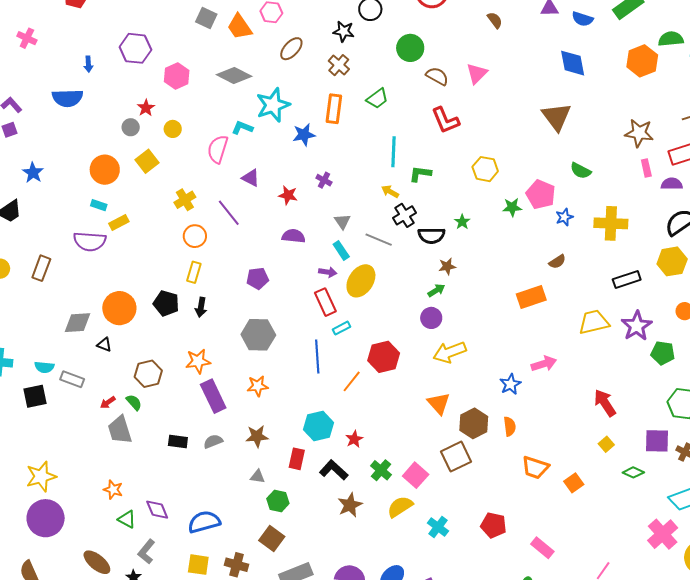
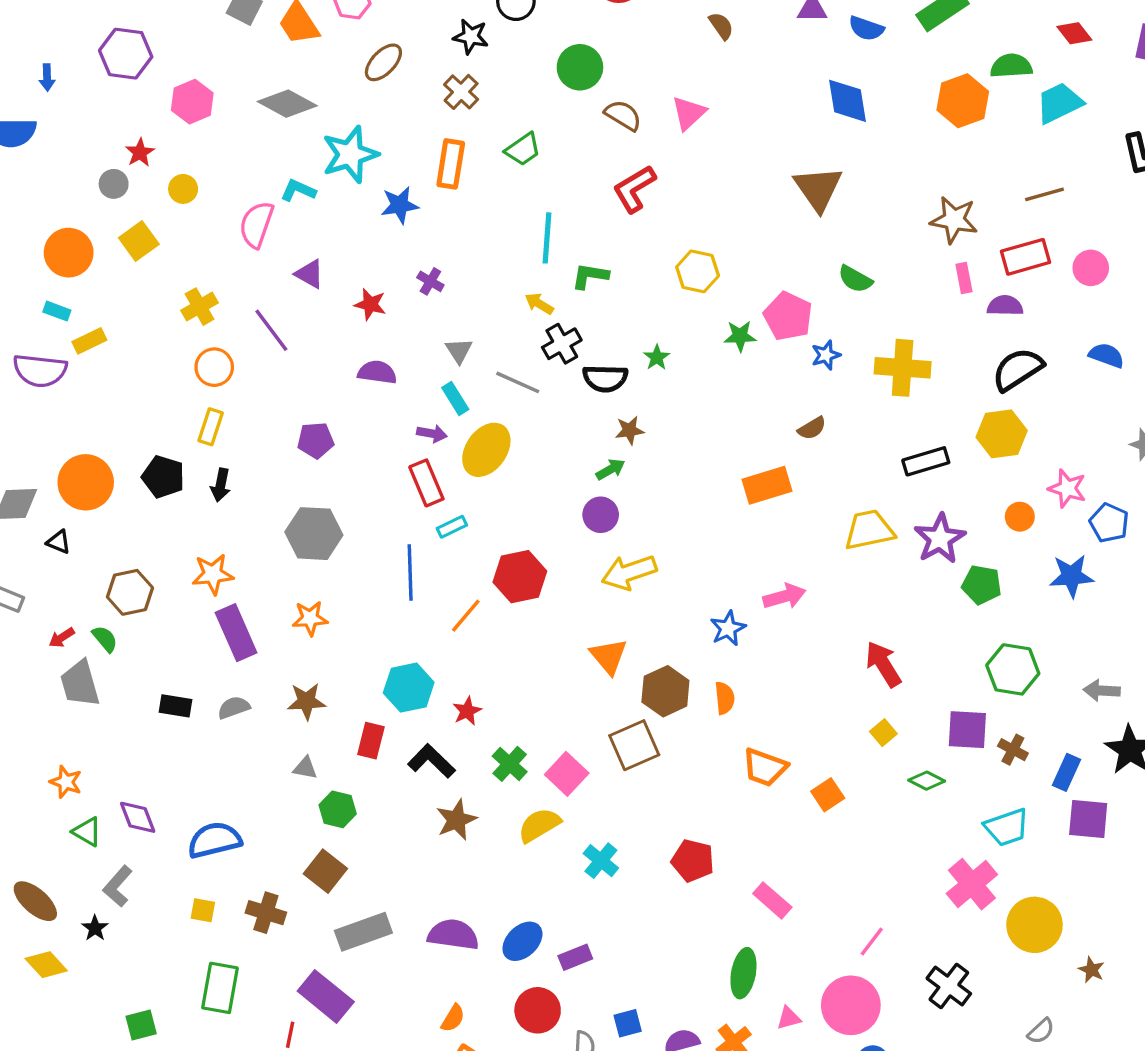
red L-shape: (445, 120) -> (634, 189), turned 80
yellow square: (198, 565) -> (203, 910), size x0.7

